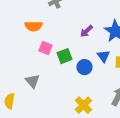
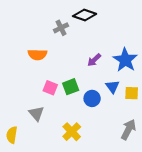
pink square: (45, 48) -> (50, 88), moved
yellow cross: (83, 105) -> (72, 132), moved

